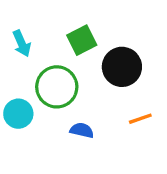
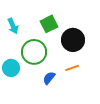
orange line: (140, 119) -> (72, 68), moved
blue semicircle: (82, 130) -> (49, 78), turned -64

